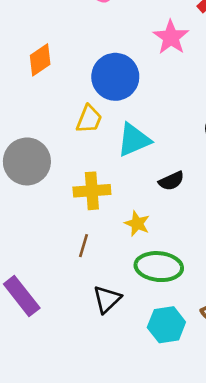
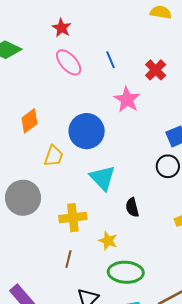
yellow trapezoid: (89, 119) -> (54, 156), moved
cyan triangle: (134, 140) -> (103, 178), turned -48
black semicircle: (171, 181) -> (132, 207), turned 102

